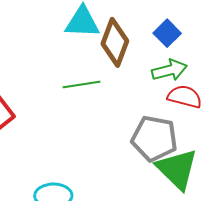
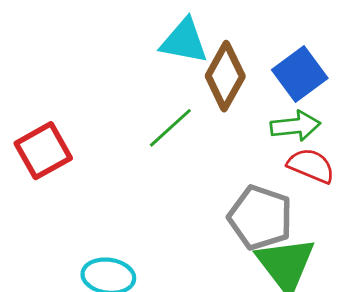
blue square: (167, 33) -> (300, 74), size x1.4
green line: (82, 85) -> (170, 128), turned -42

